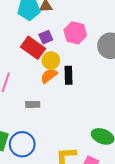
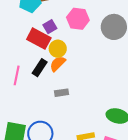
black rectangle: (69, 75) -> (40, 68), moved, turned 42
gray rectangle: (33, 104) -> (62, 93), moved

